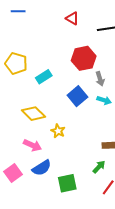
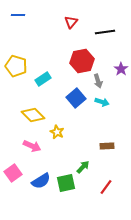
red triangle: (72, 18) -> (71, 22), turned 40
green arrow: (99, 167) -> (83, 167), moved
blue semicircle: (42, 168) -> (41, 181), moved

